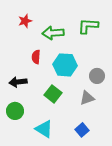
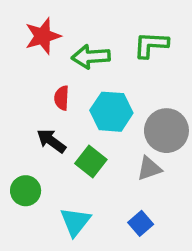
red star: (25, 21) -> (43, 36), size x1.5
gray circle: (97, 76) -> (166, 131), size x1.6
black arrow: (18, 82) -> (51, 141), moved, turned 42
cyan triangle: (44, 129) -> (75, 222), turned 36

